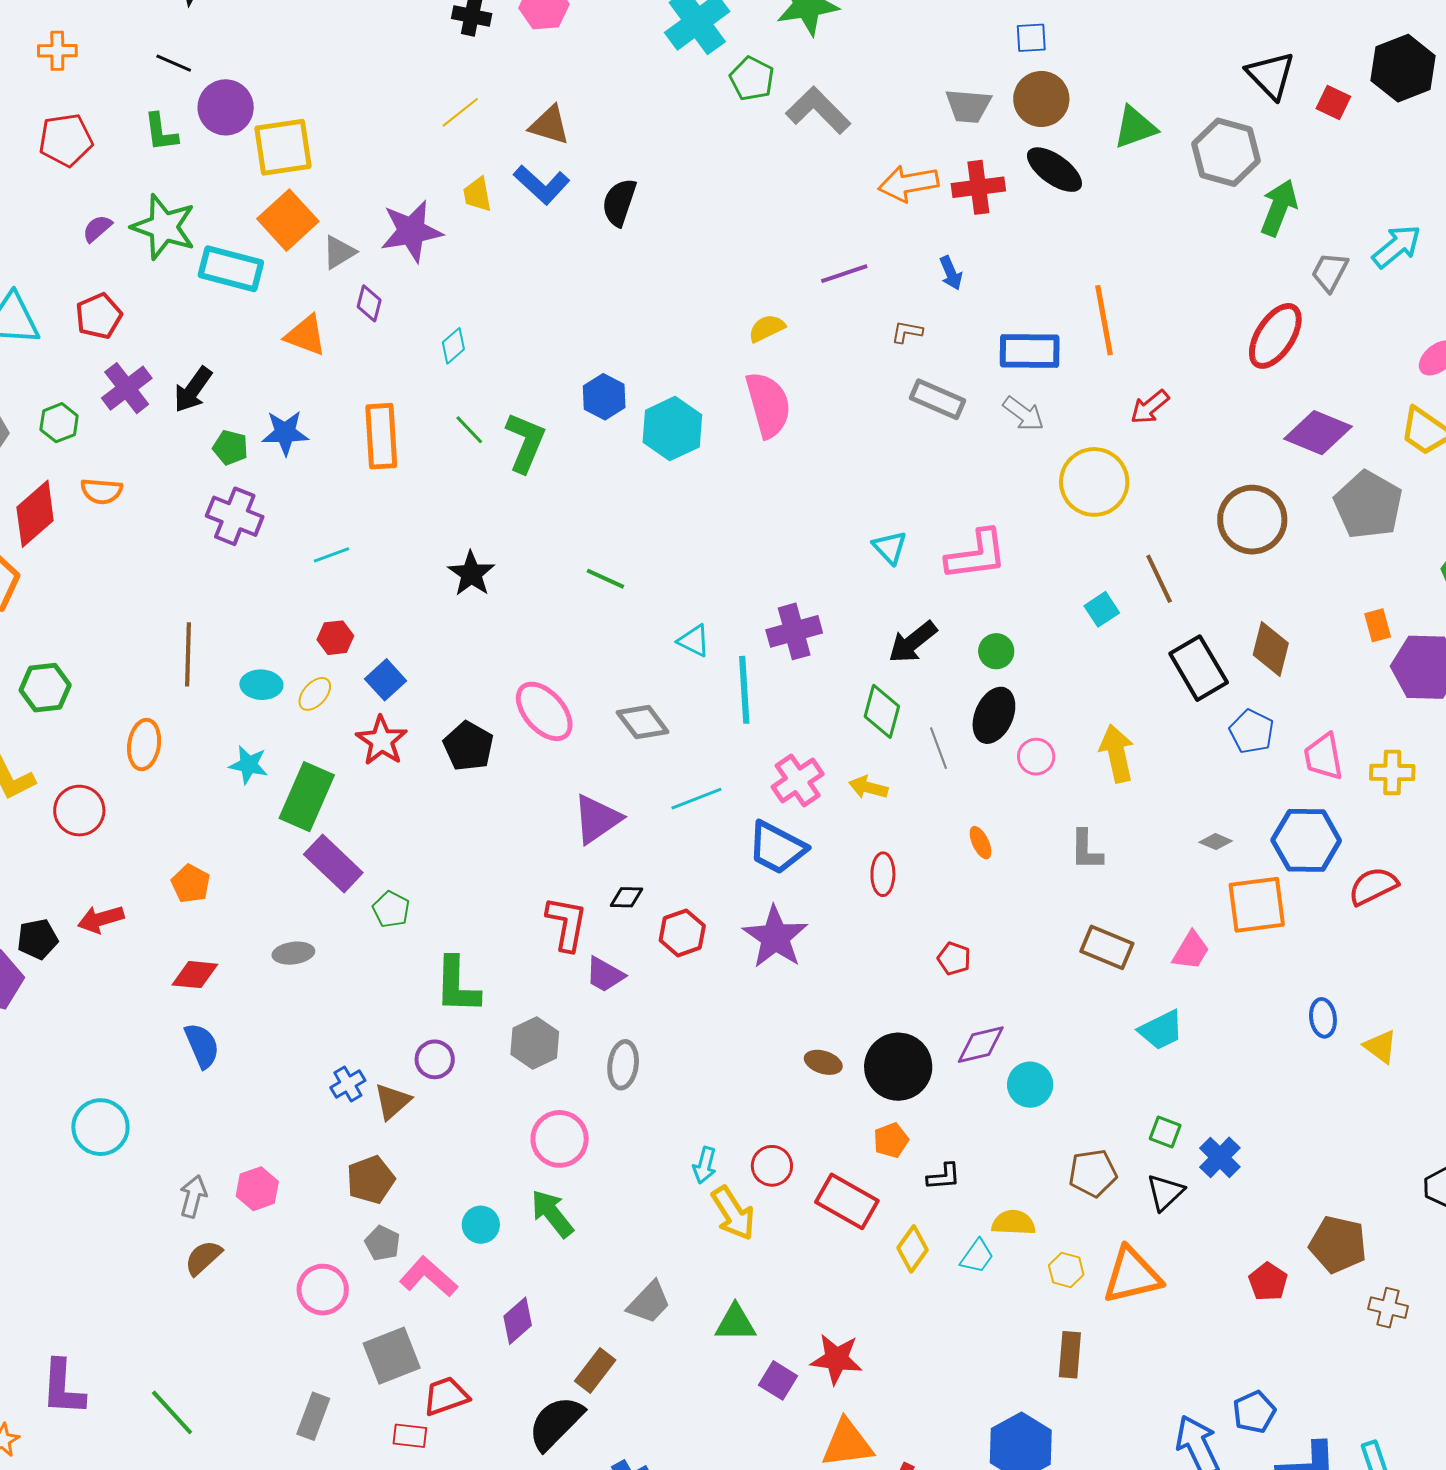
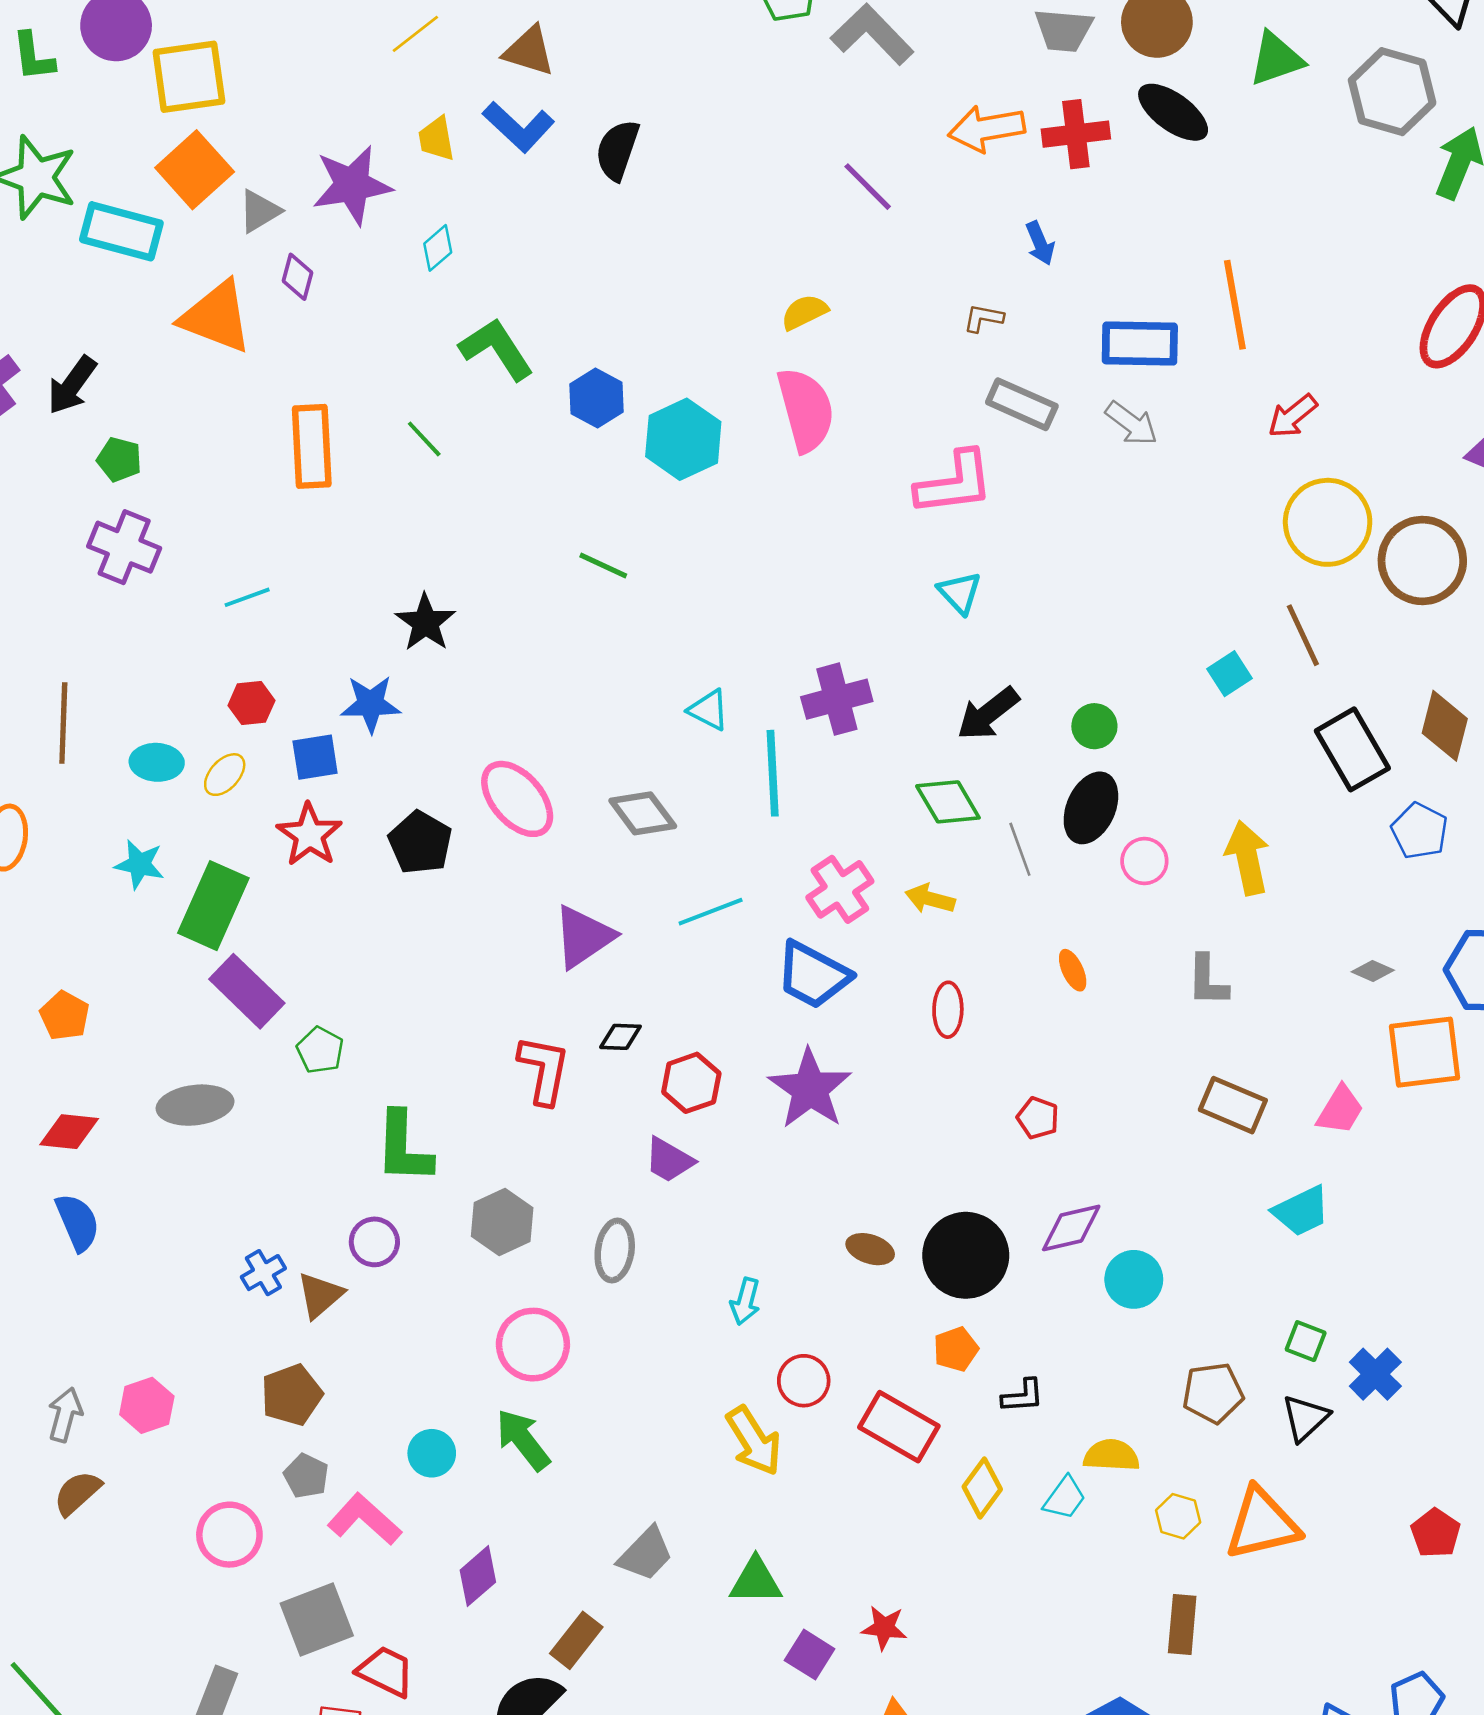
purple line: (844, 274) -> (868, 187), moved, turned 63
orange triangle: (306, 335) -> (216, 317), size x1.4
cyan diamond: (453, 346) -> (438, 248), moved
blue star: (285, 433) -> (371, 704), moved
green L-shape: (525, 442) -> (496, 349), moved, turned -56
yellow circle: (1094, 482) -> (1328, 522), moved
pink L-shape: (977, 555) -> (954, 483), moved
green line: (605, 579) -> (603, 565), moved
blue square: (386, 680) -> (315, 757), turned 33
green diamond: (882, 711) -> (948, 802), turned -46
gray ellipse: (293, 953) -> (195, 1105), size x1.4
purple trapezoid: (605, 975) -> (669, 1160), moved
cyan arrow: (705, 1165) -> (745, 1301), moved
red star: (836, 1359) -> (884, 1628), size x0.7
red trapezoid: (446, 1396) -> (386, 1672), turned 45

